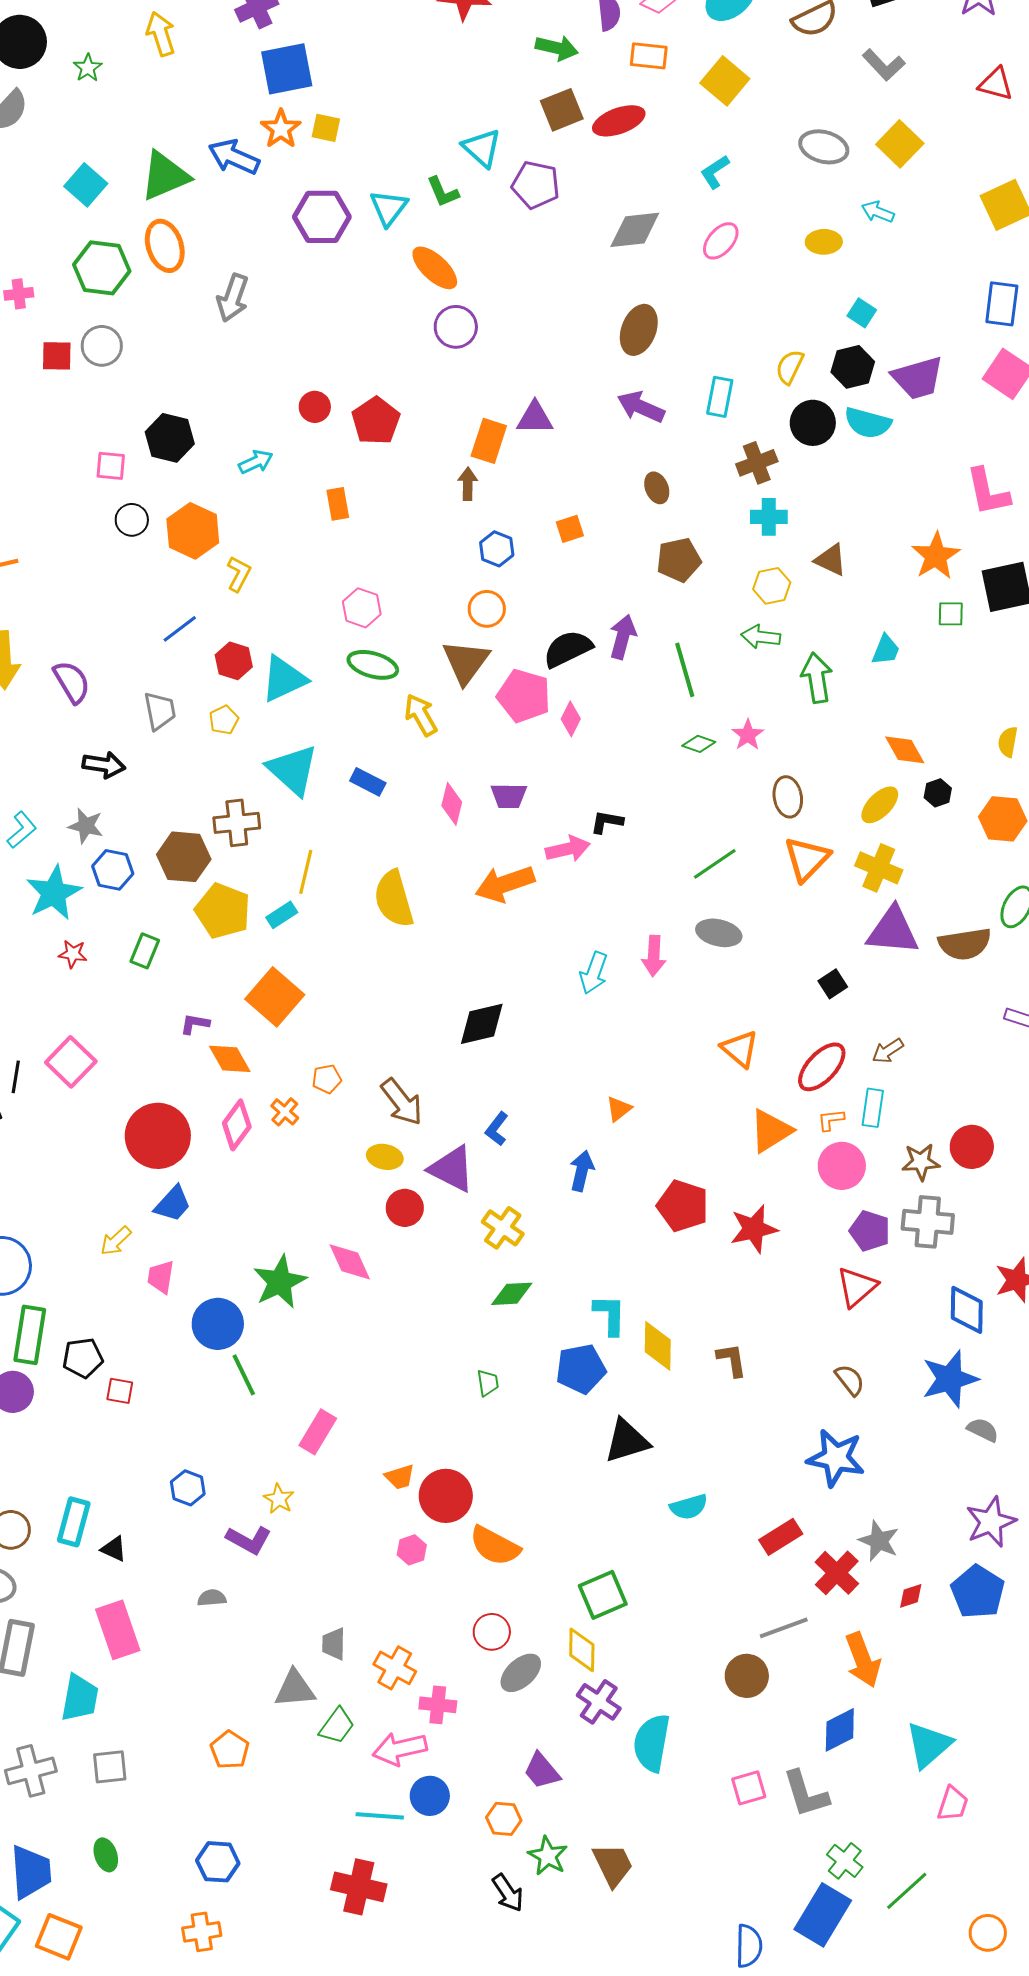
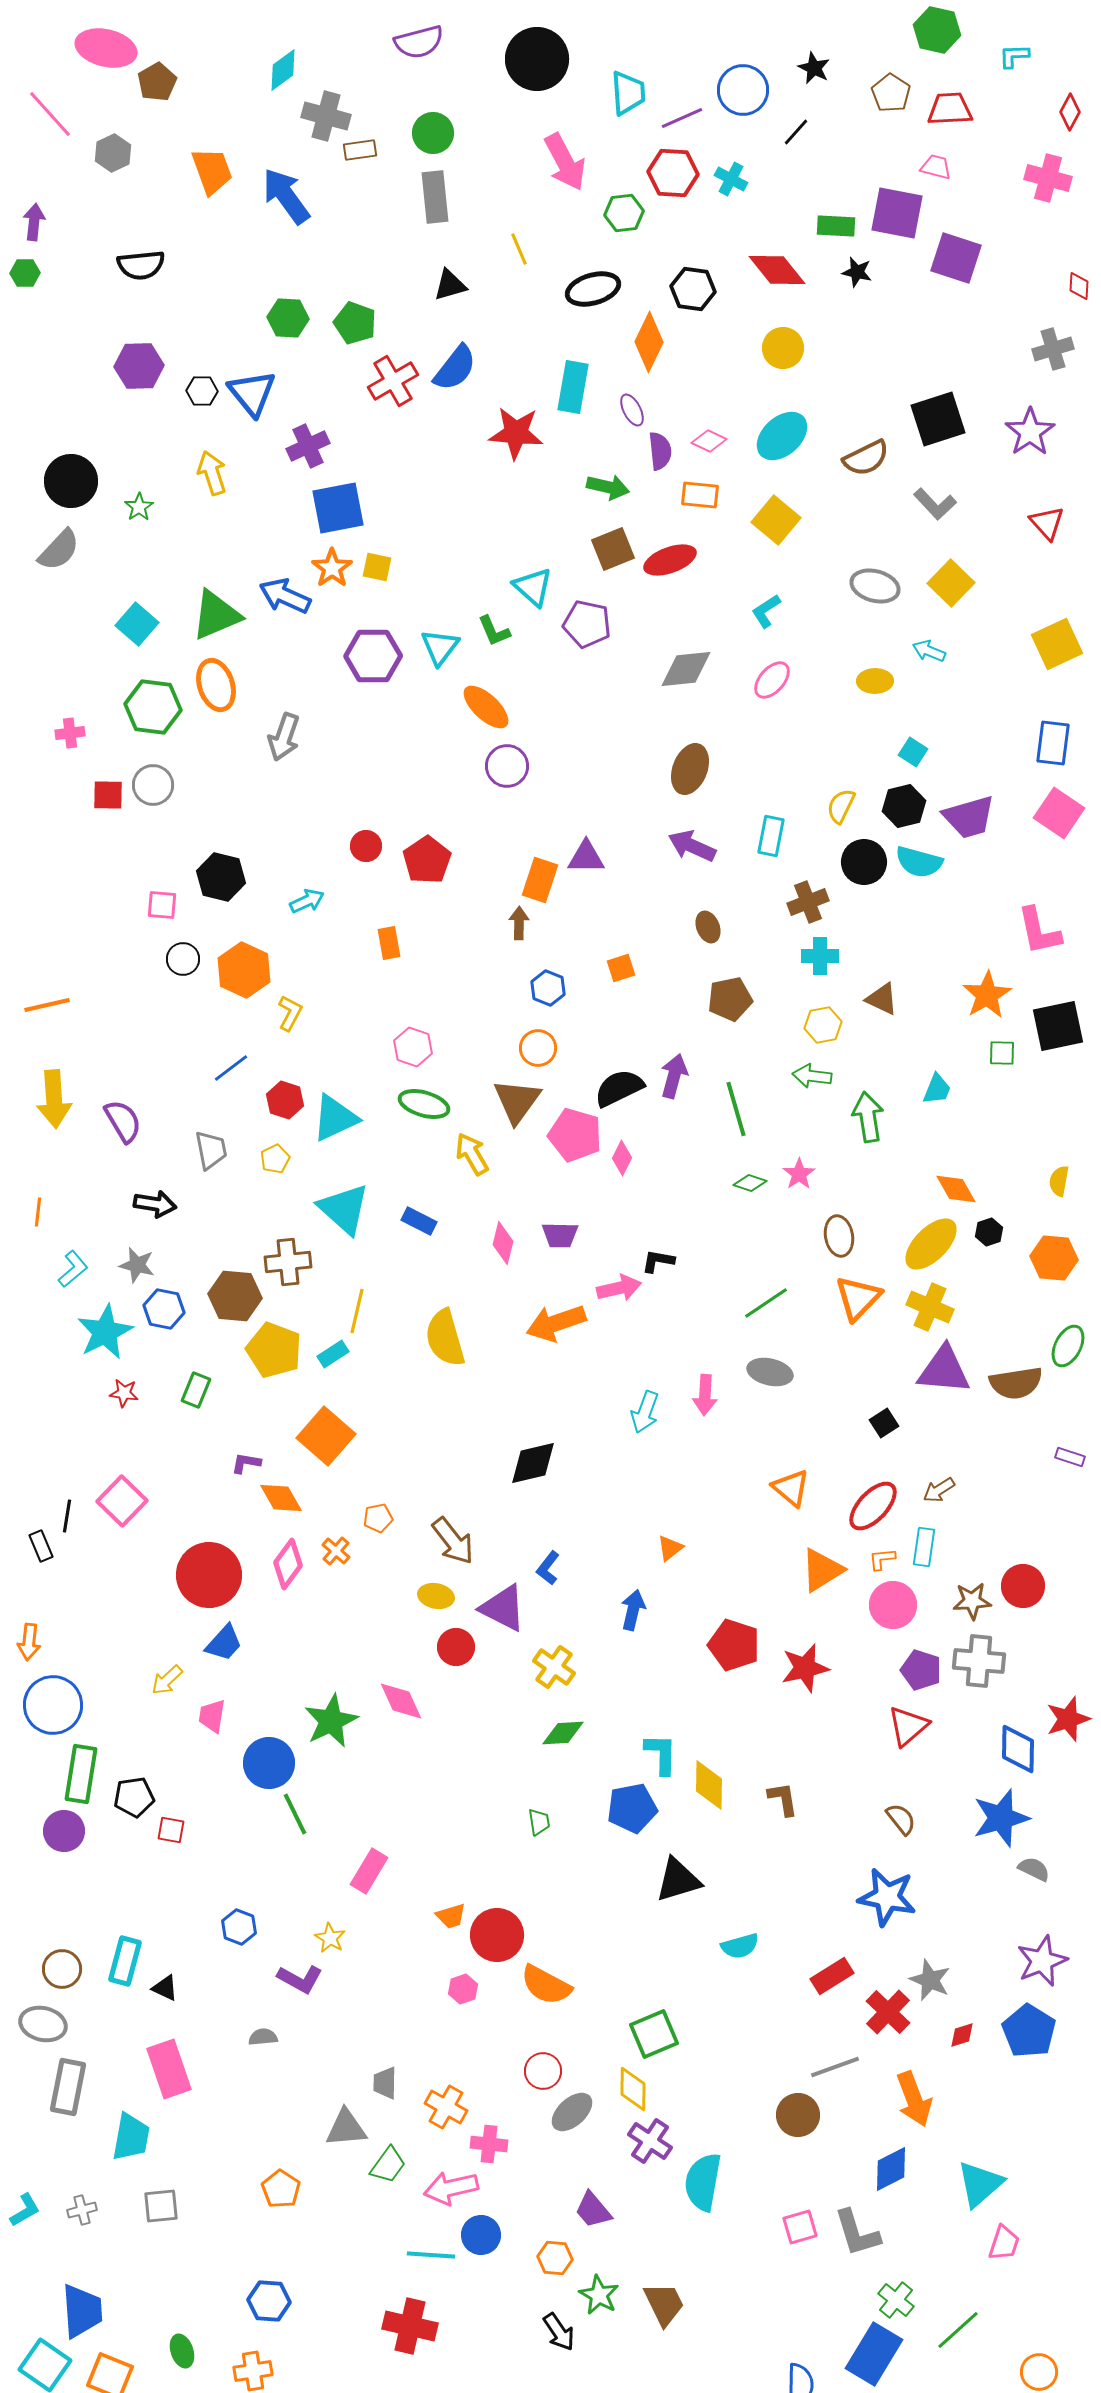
red triangle: (996, 84) -> (1047, 523), turned 33
yellow ellipse: (880, 805) -> (931, 1244), size x1.4
gray cross: (31, 1771) -> (82, 2210), size x0.6
green ellipse: (106, 1855) -> (182, 2351), moved

